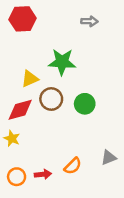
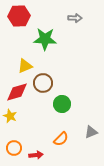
green star: (62, 62) -> (45, 39), moved
green circle: (85, 104) -> (62, 104), moved
red arrow: (43, 174) -> (36, 155), moved

